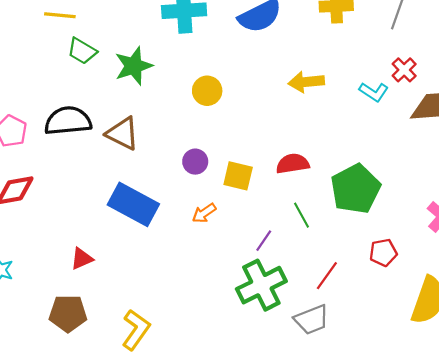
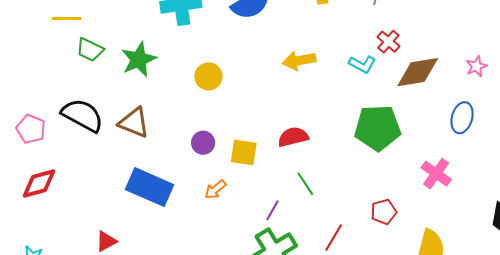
black semicircle: (68, 121) -> (82, 115), turned 39
green pentagon: (355, 189) -> (378, 128), moved, turned 30

